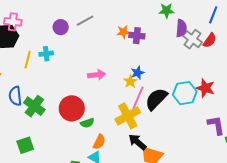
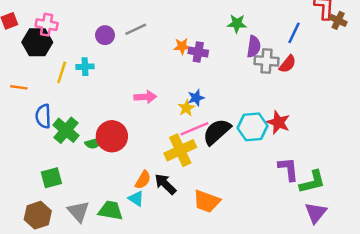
gray cross: (192, 39) -> (266, 61), turned -36
pink line: (138, 98) -> (194, 129), turned 40
green semicircle: (87, 123) -> (94, 143), moved
black arrow: (137, 142) -> (165, 184), moved

